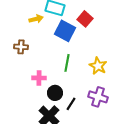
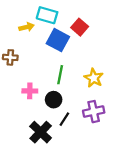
black circle: (55, 93) -> (54, 100), moved
purple cross: (98, 97) -> (94, 112), turned -30

